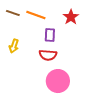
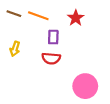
pink circle: (58, 81) -> (85, 86), moved

